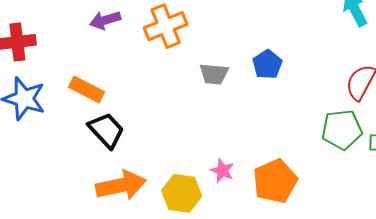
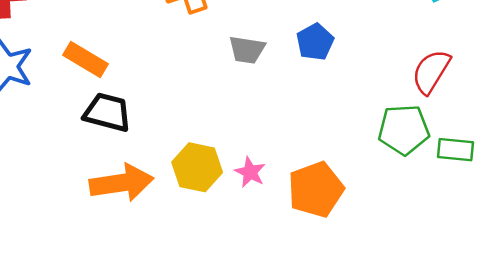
black trapezoid: (106, 130) -> (107, 112), turned -36
yellow hexagon: (182, 193) -> (197, 167), moved

